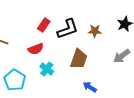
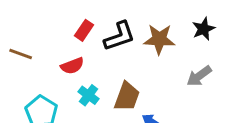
brown star: (95, 31) -> (159, 39), size x1.5
brown trapezoid: (79, 59) -> (127, 97), moved

